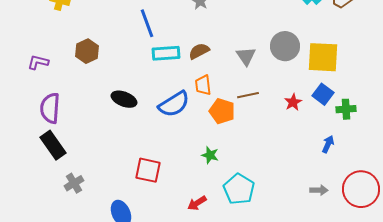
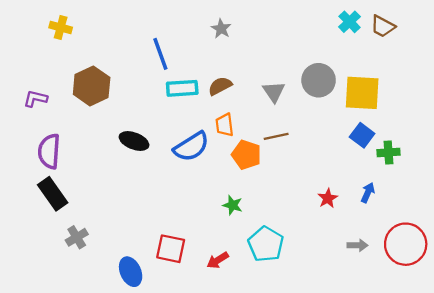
brown hexagon: (87, 51) -> (92, 86), size x1.4
red star: (293, 102) -> (328, 198), moved
red square: (148, 170) -> (171, 249), moved

